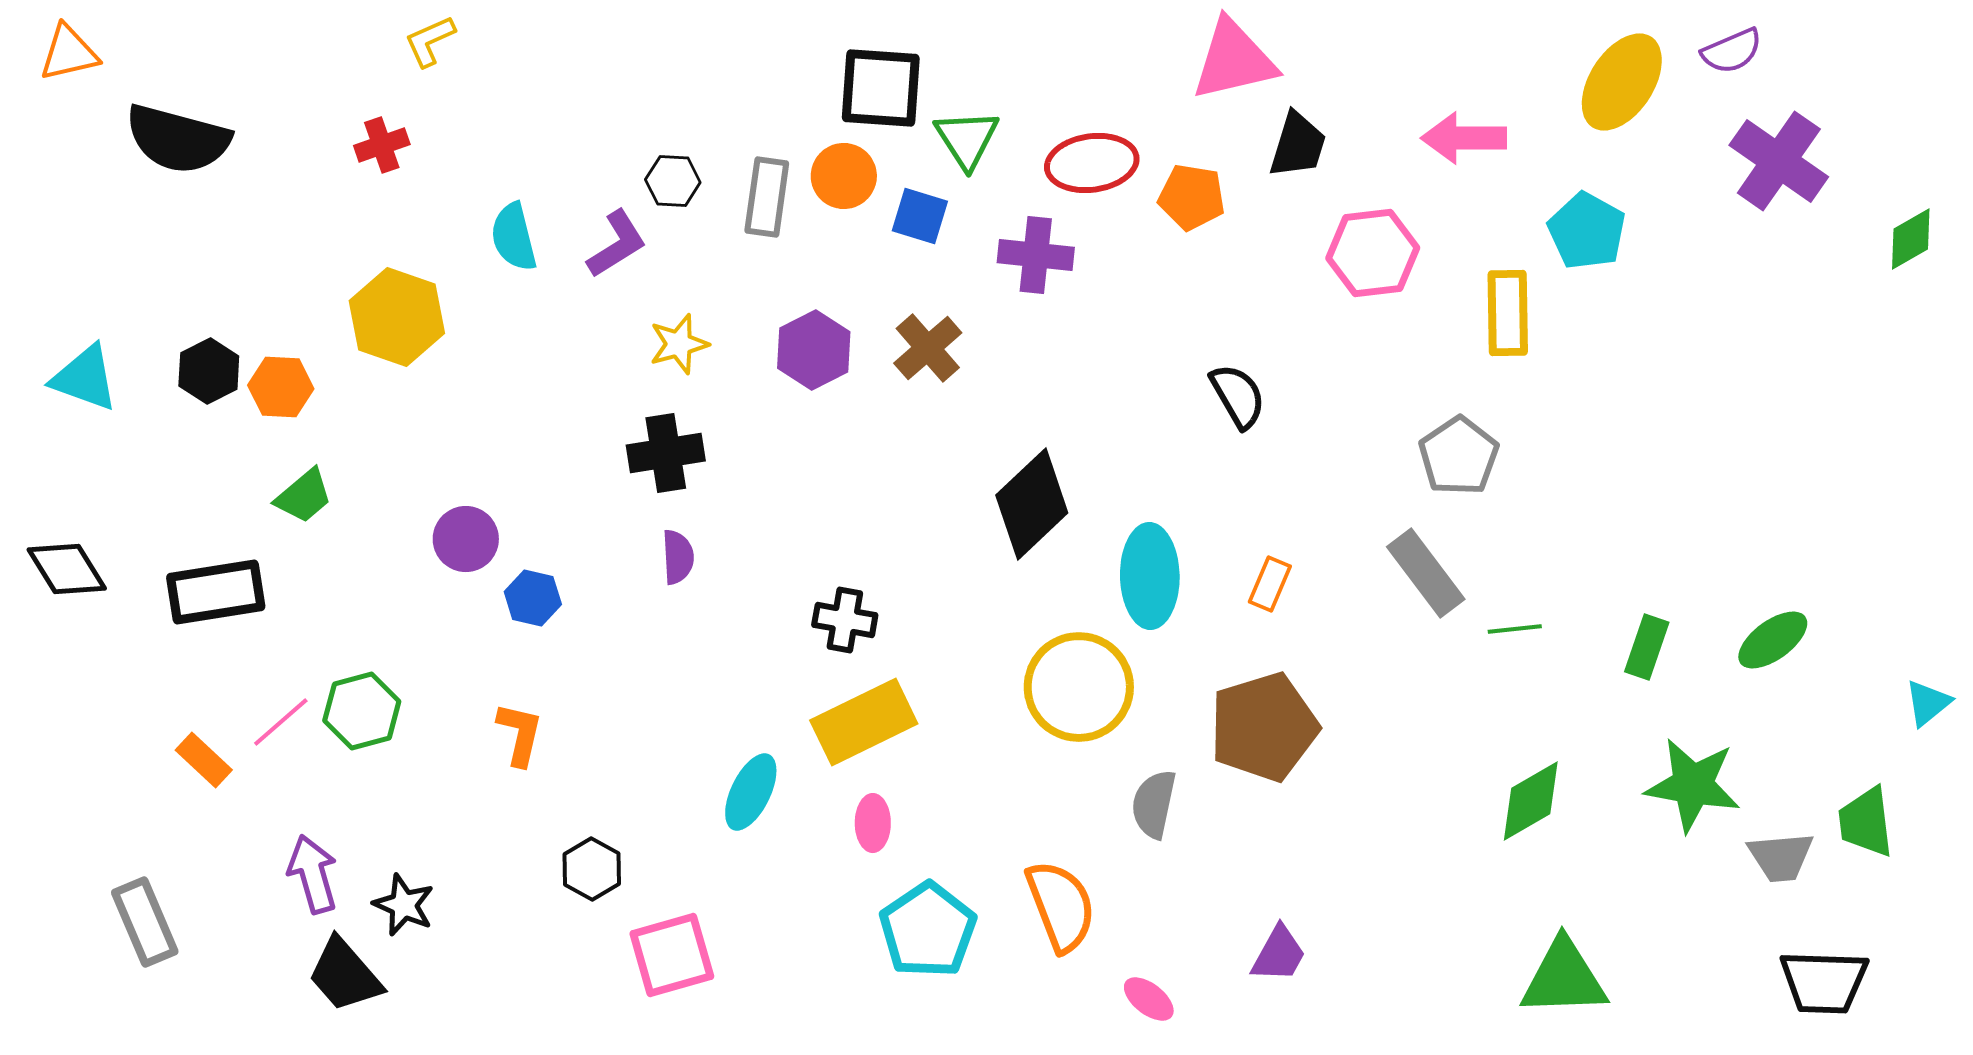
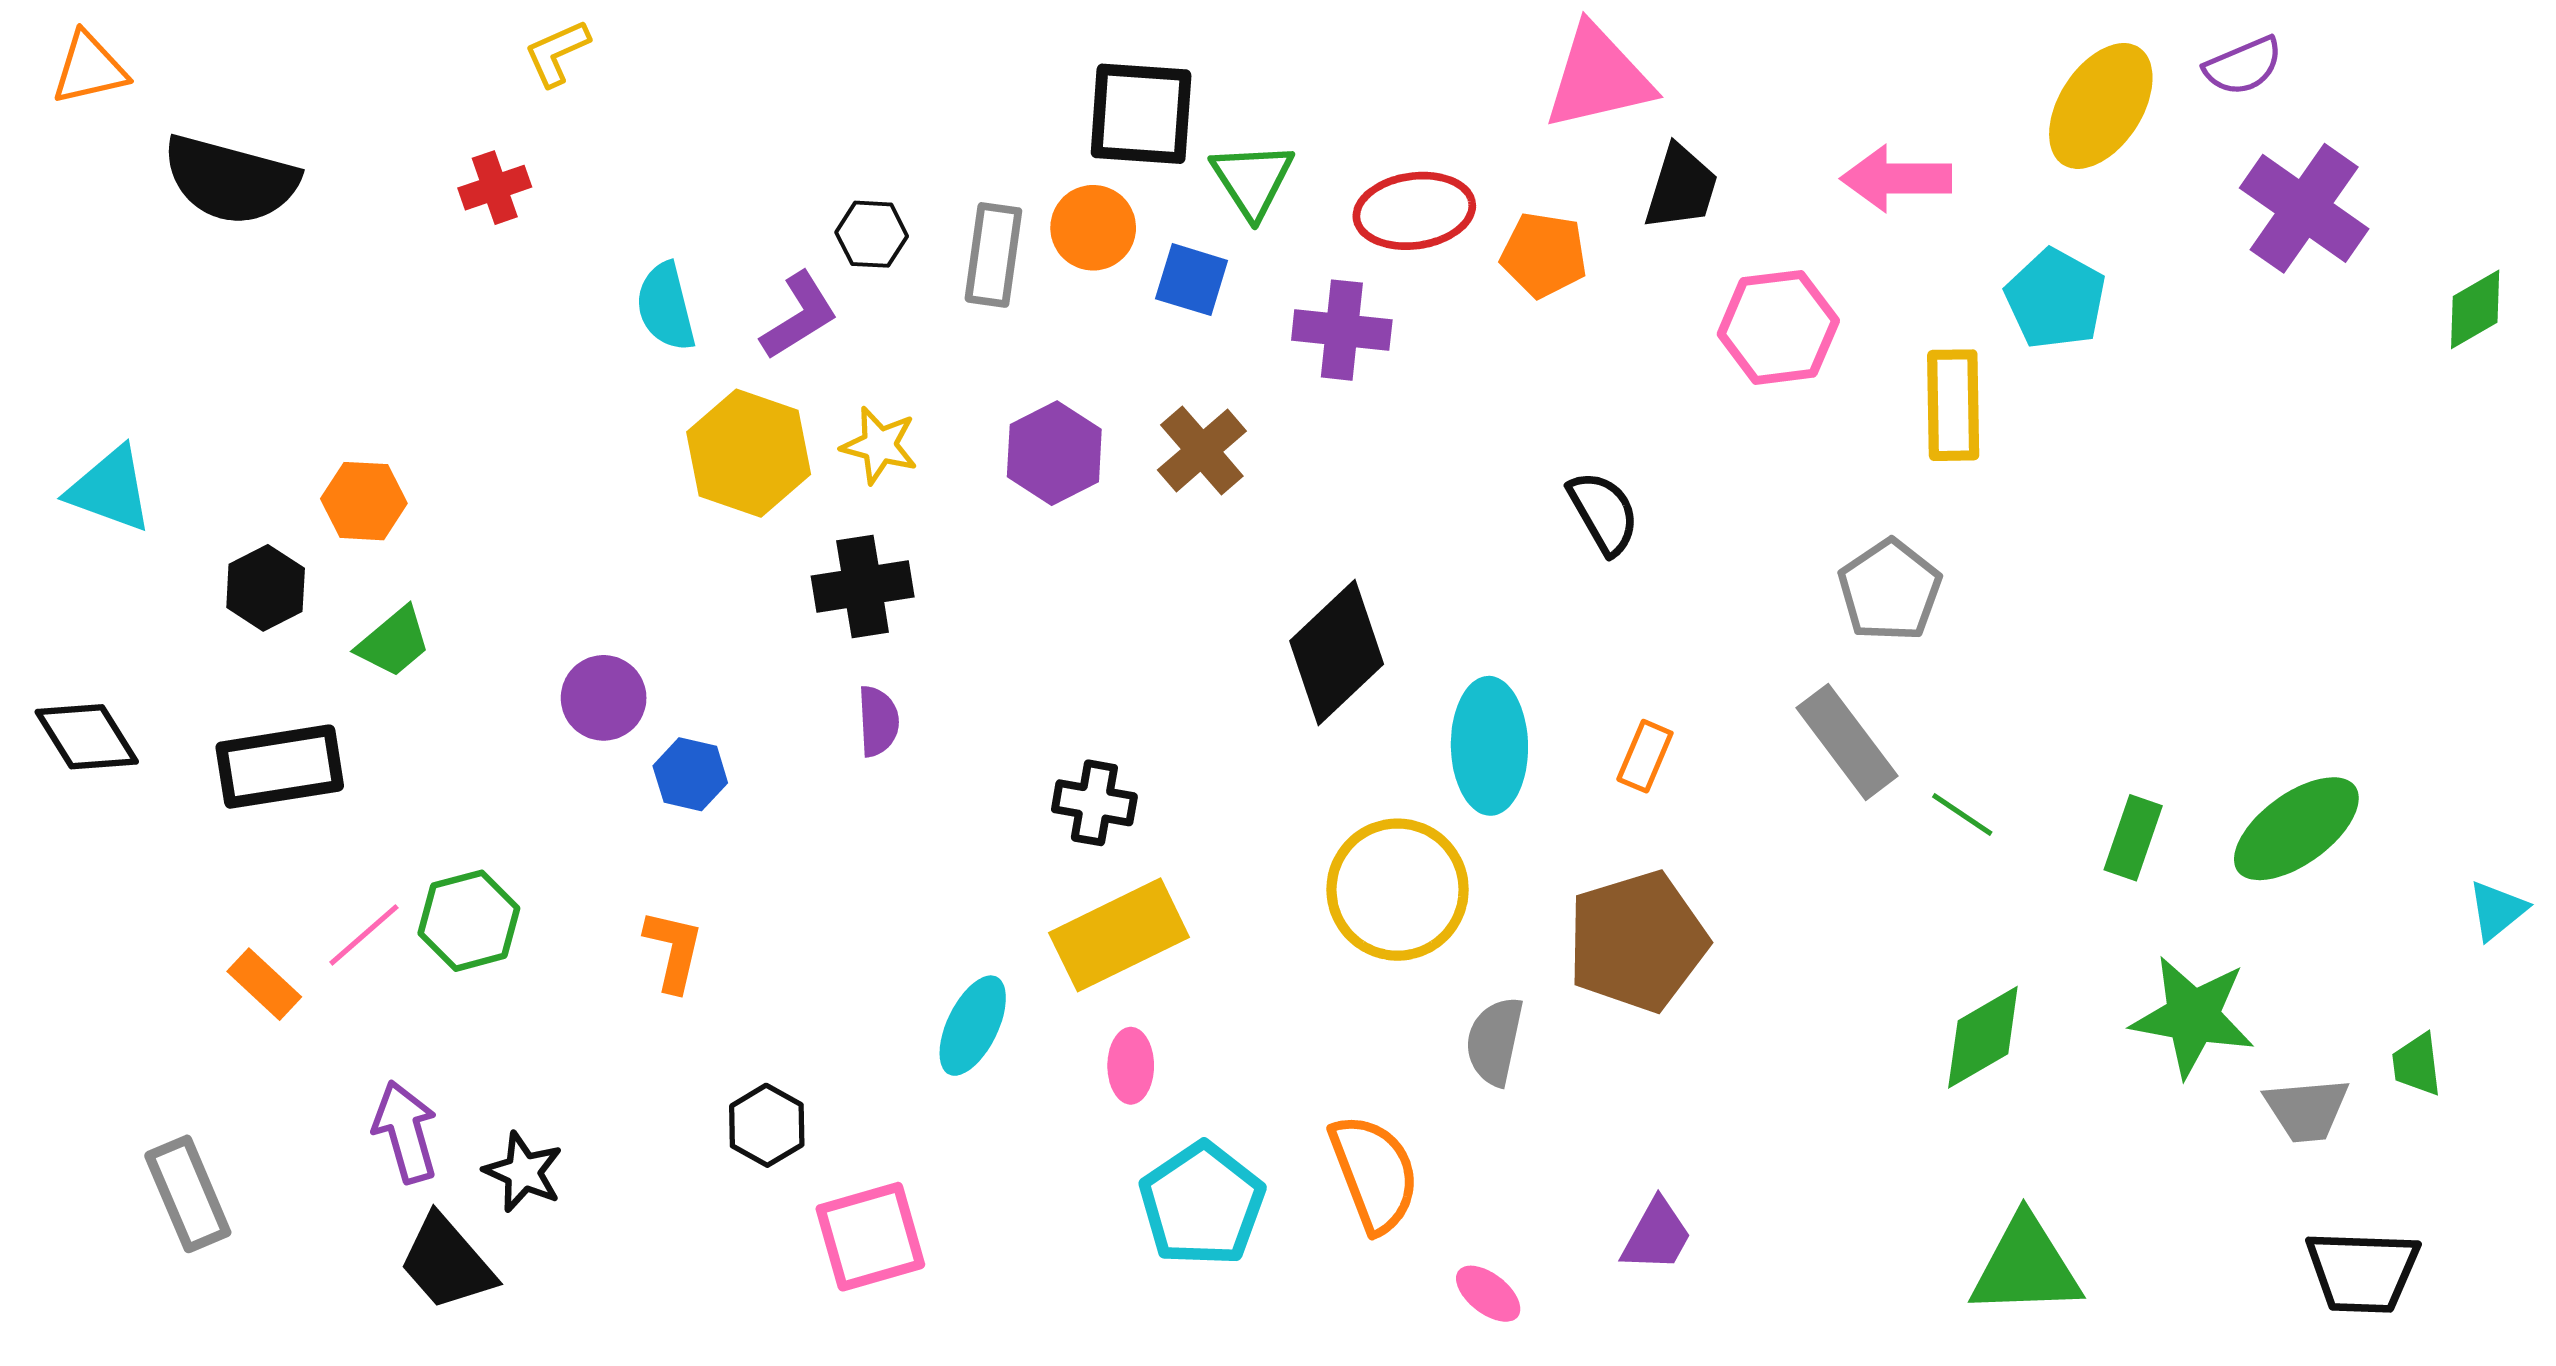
yellow hexagon: (397, 317) -> (749, 453), moved
yellow star: (679, 344) -> (879, 445), turned 30
black hexagon: (209, 371) -> (266, 588), moved
green line: (1515, 629) -> (1962, 814), turned 40
green ellipse: (1773, 640) -> (2296, 829), size x1.4
green trapezoid: (1866, 822) -> (2417, 1064), size x0.7

